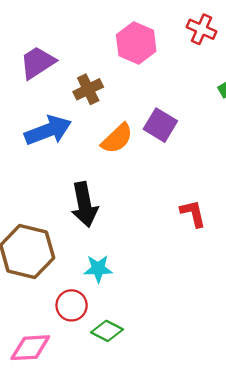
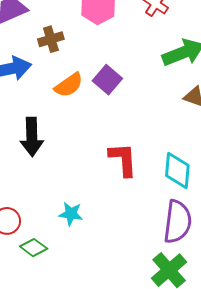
red L-shape: (193, 213) -> (123, 159), size x1.4
cyan star: (98, 269) -> (71, 214), moved

